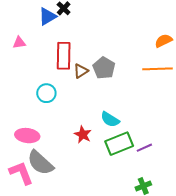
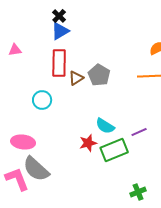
blue triangle: (47, 16) -> (60, 31), moved
red star: (83, 135) -> (88, 143), moved, turned 30
purple line: (144, 148) -> (139, 132), moved

